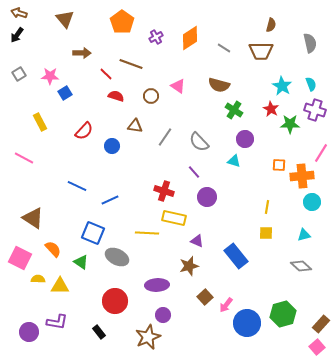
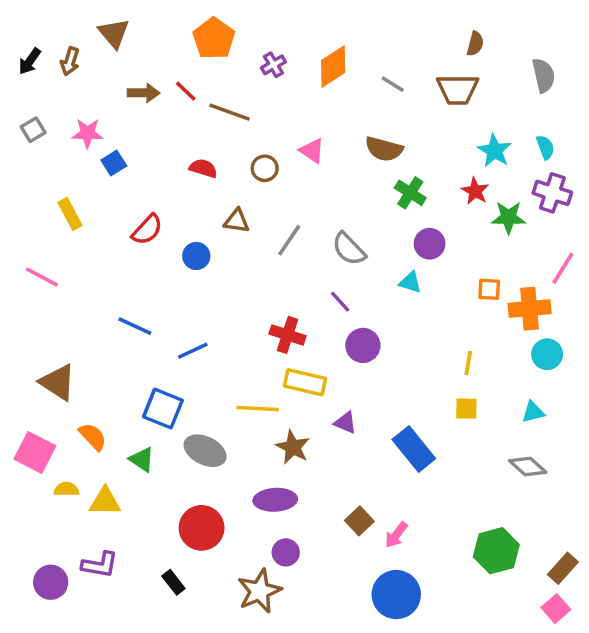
brown arrow: (19, 13) -> (70, 61), moved, turned -91
red line: (106, 74) -> (186, 91), moved
brown star: (189, 266) -> (293, 447), moved, turned -30
blue circle: (247, 323) -> (396, 595), moved

